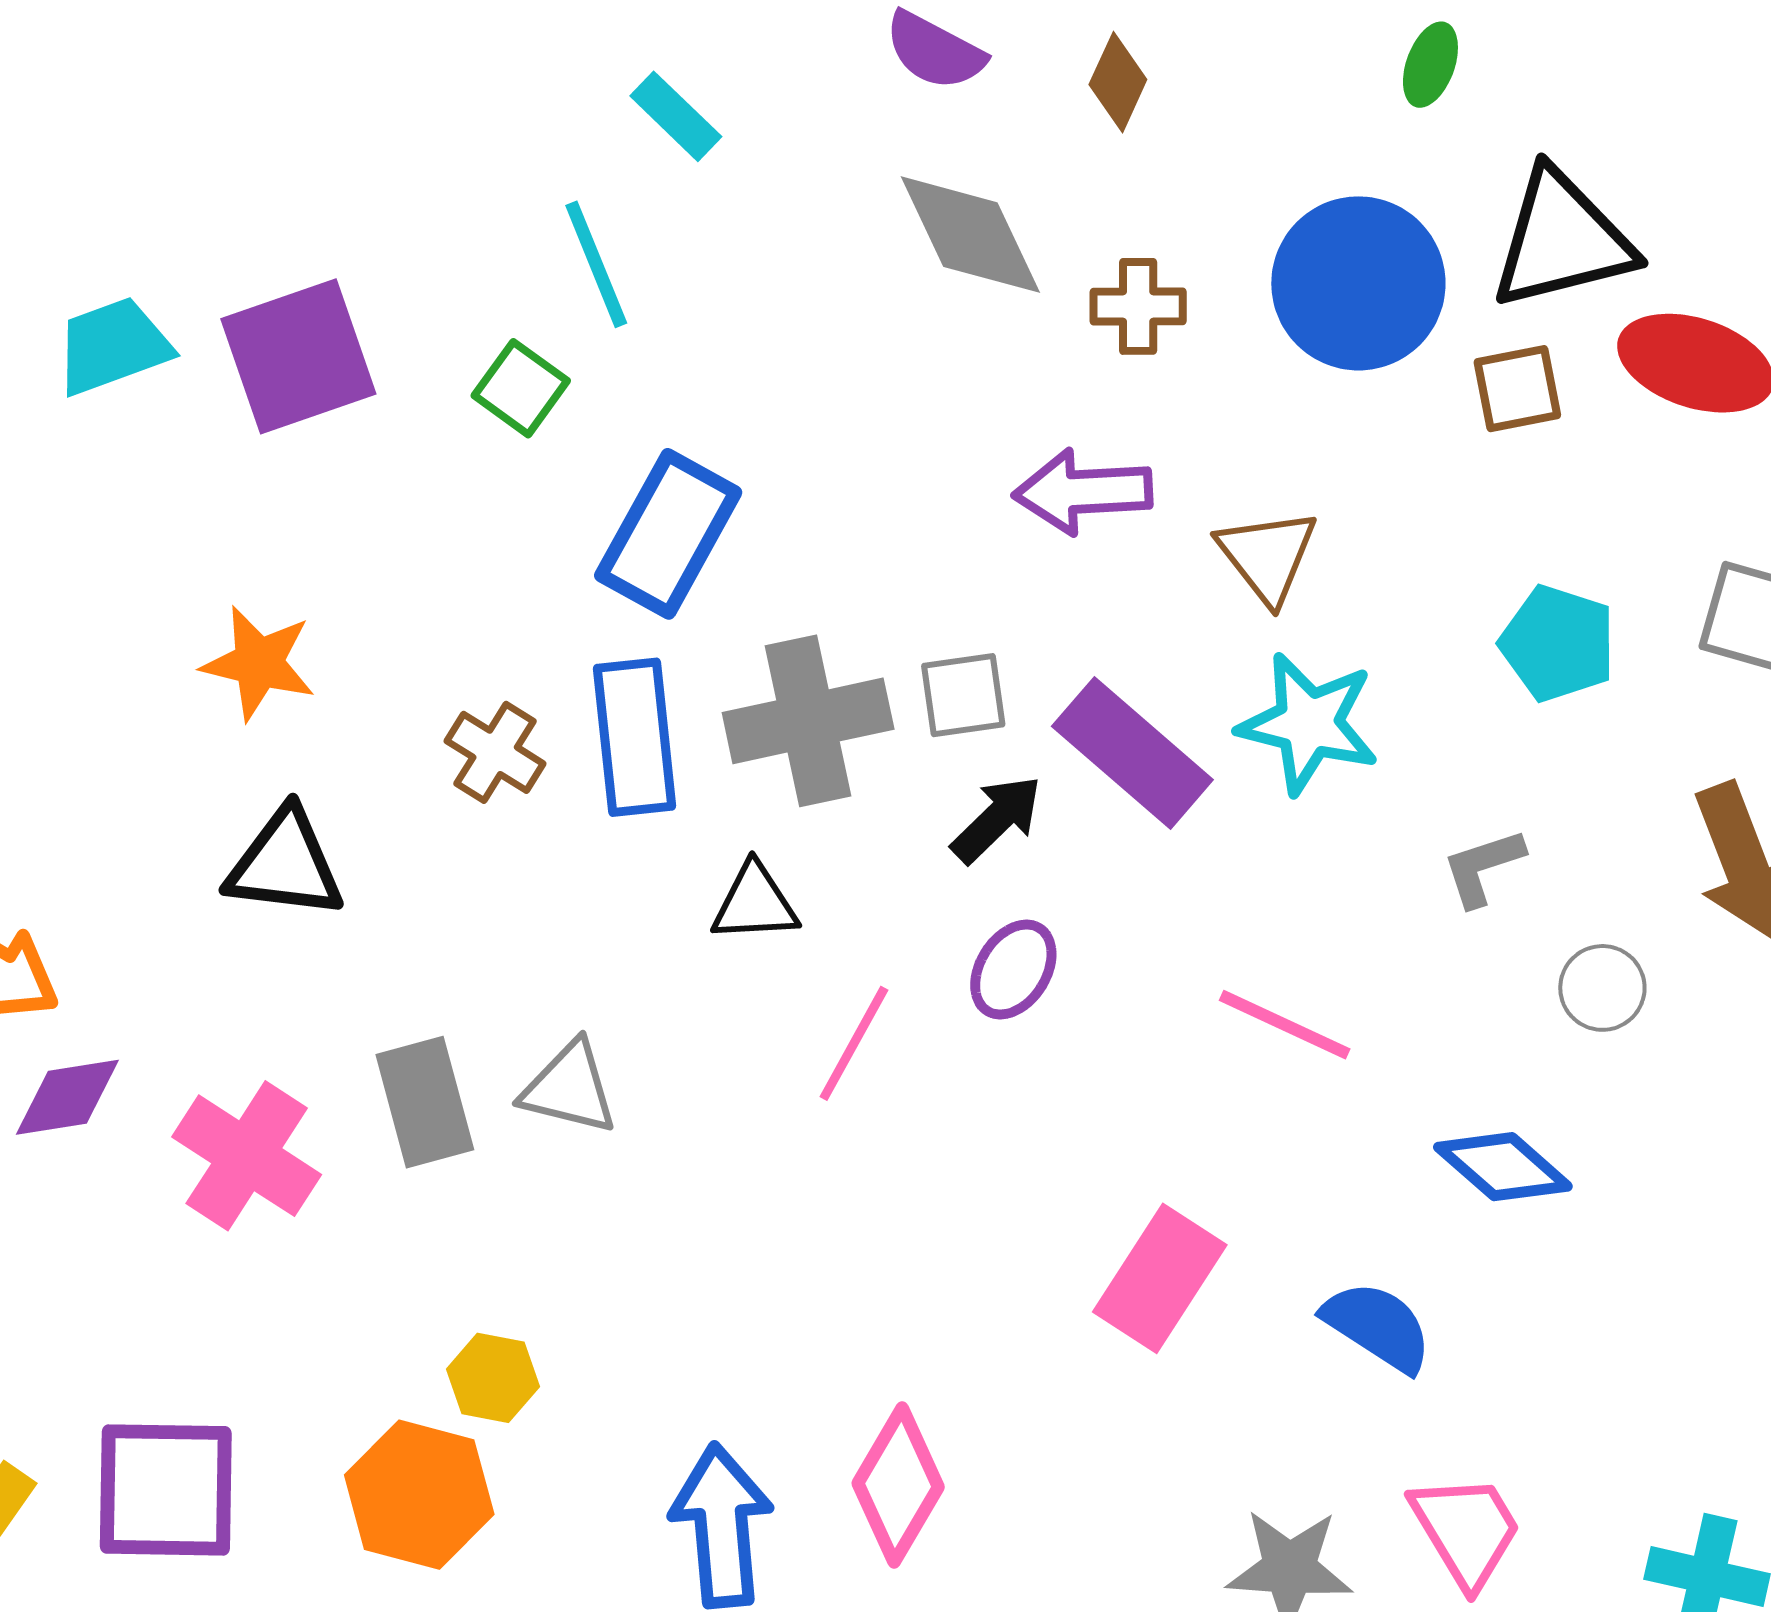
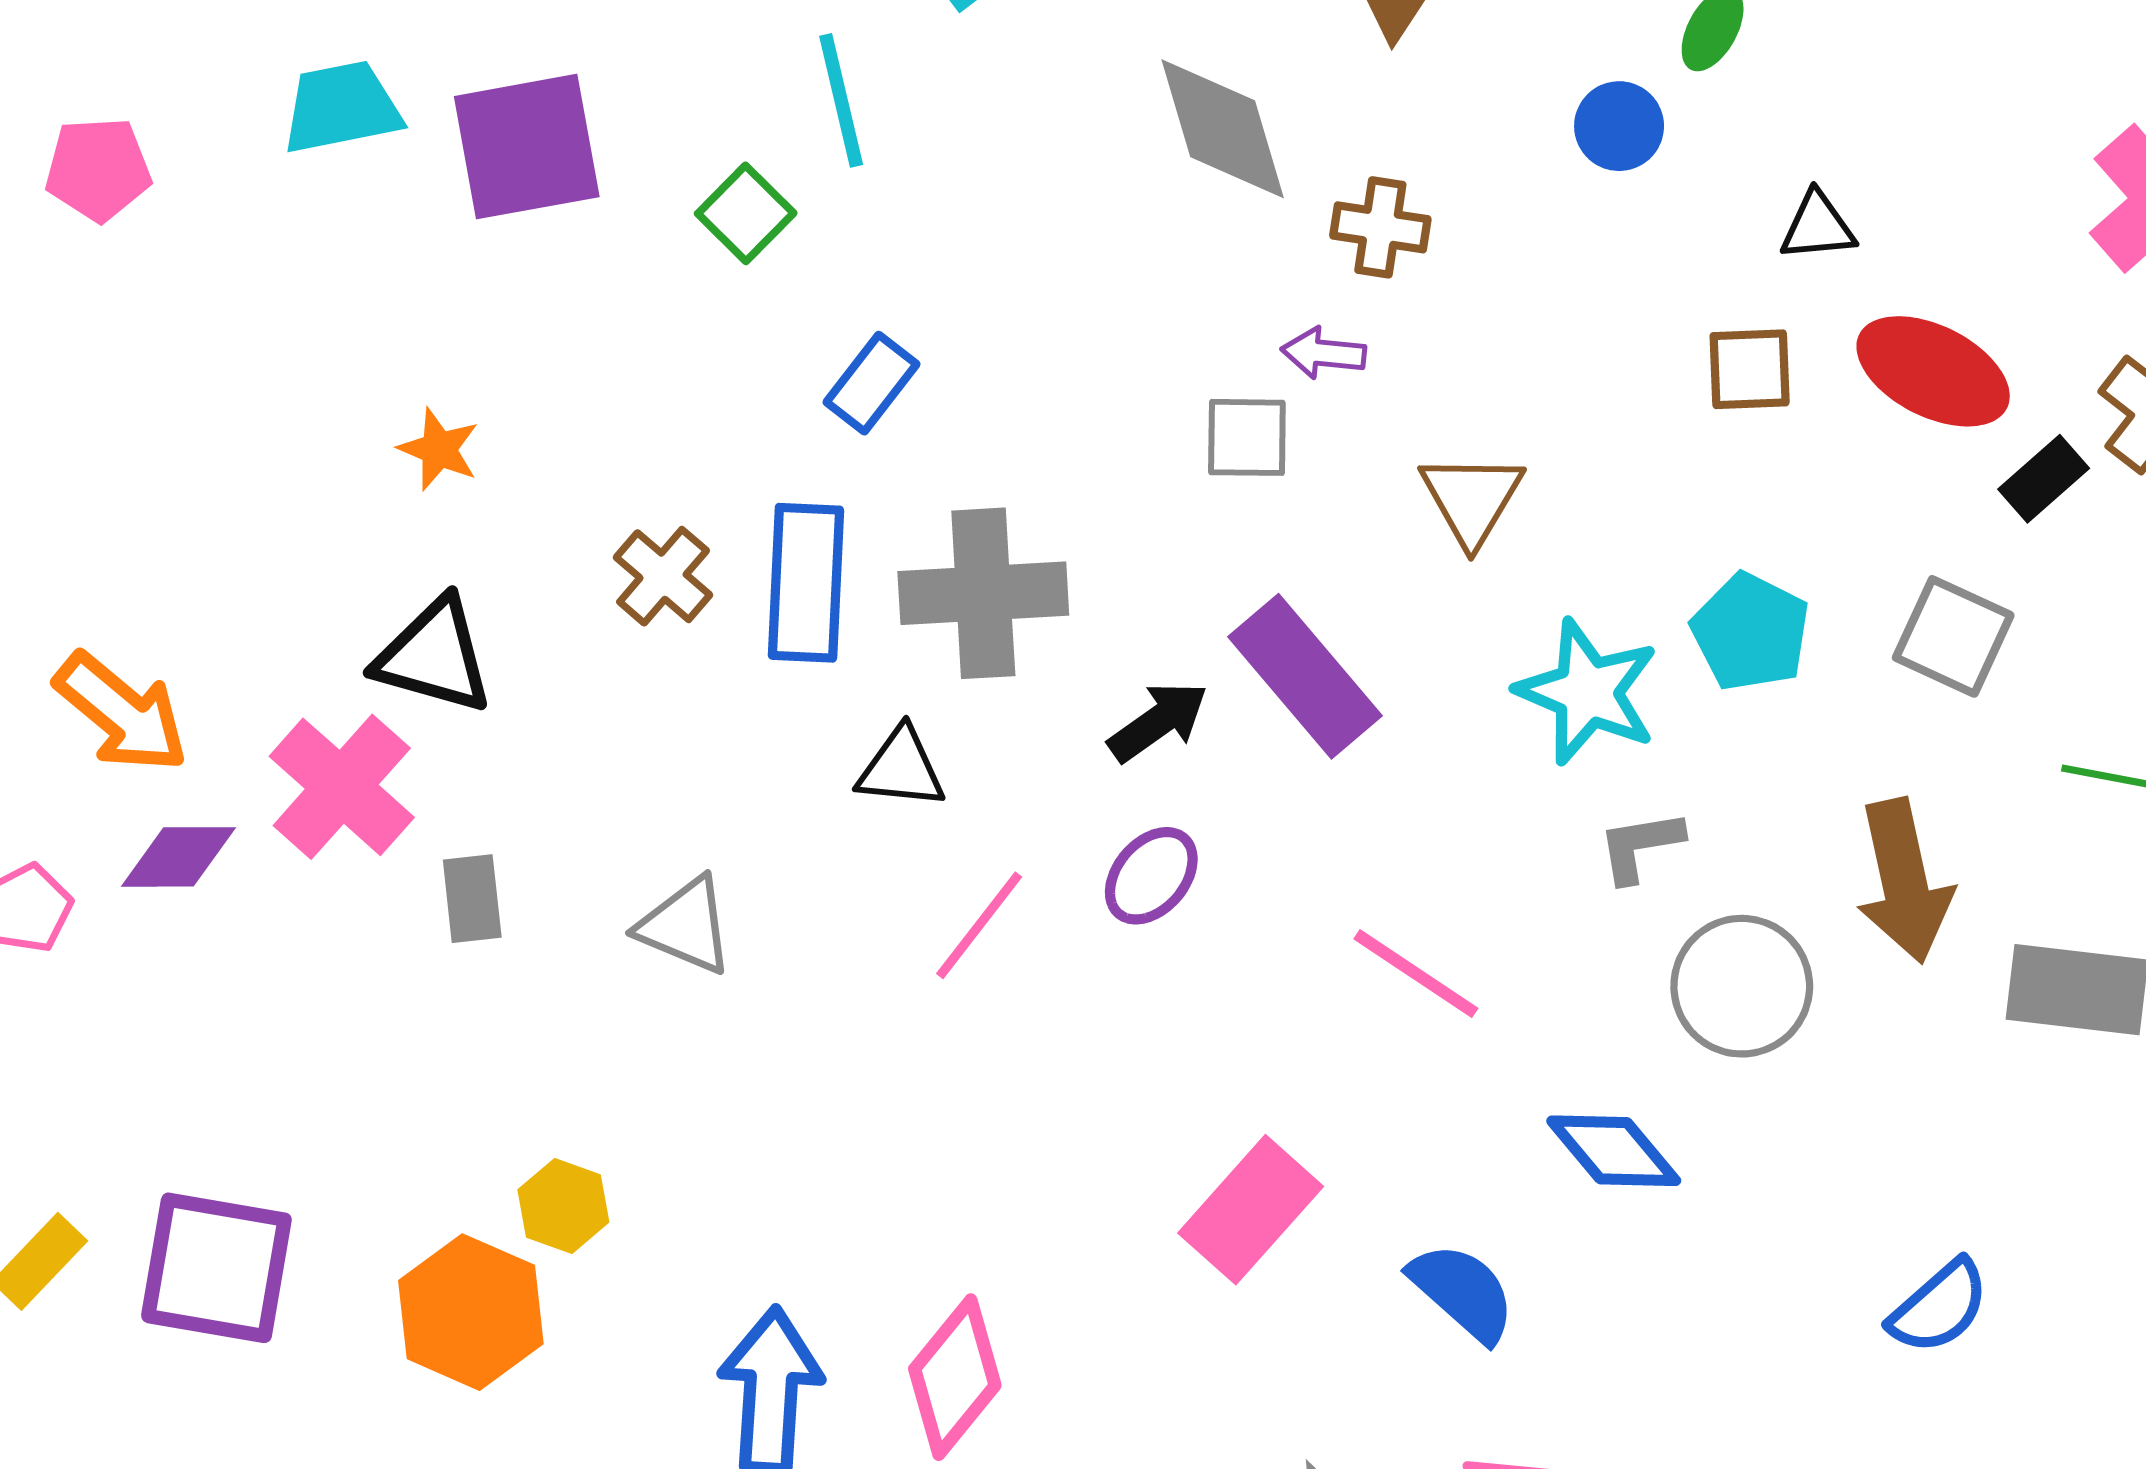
black triangle: (1562, 240) -> (1818, 226), size x0.5
blue circle: (1358, 283) -> (1619, 126), moved, size x0.5
purple arrow: (1083, 492) -> (1324, 353), moved, size x0.6
blue rectangle: (668, 534) -> (871, 383), size x0.6
orange star: (259, 663) -> (439, 449), size x0.7
gray square: (963, 695) -> (1247, 437), moved
cyan star: (1309, 724) -> (1587, 692), moved
gray circle: (1602, 988) -> (1742, 986), size x1.6
gray rectangle: (425, 1102) -> (472, 899), moved, size x0.7
pink cross: (247, 1156) -> (342, 787), moved

